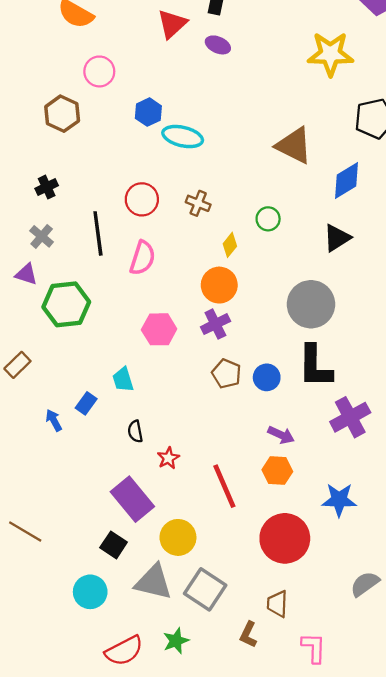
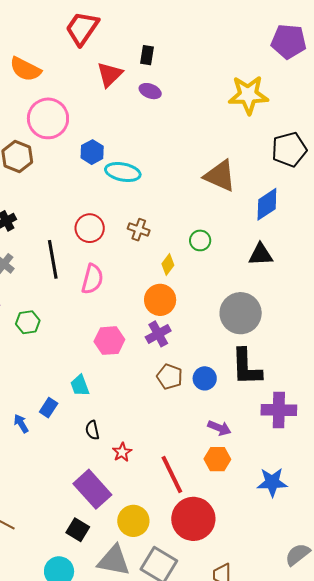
pink circle: (99, 71) -> (48, 118), size x1.5
black triangle: (337, 238) -> (261, 254), turned 32
green hexagon: (66, 304) -> (28, 322), size x0.6
purple cross: (350, 417) -> (279, 410), turned 32
red circle: (285, 538) -> (193, 519), moved

